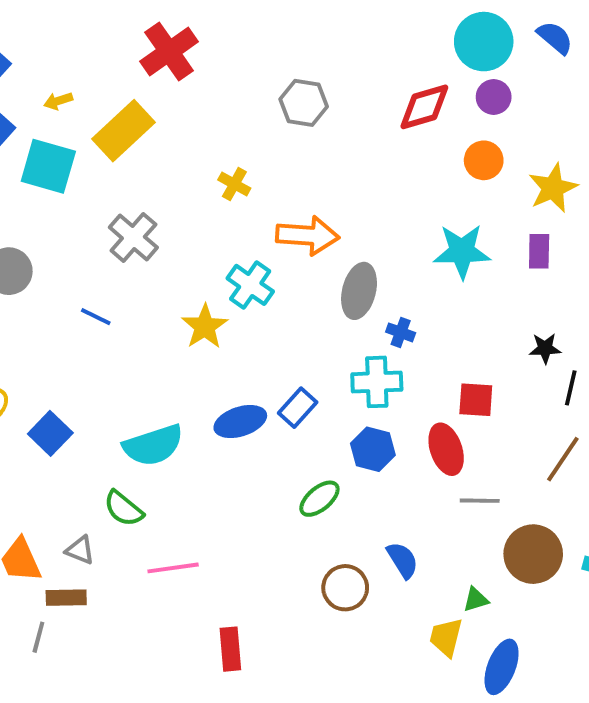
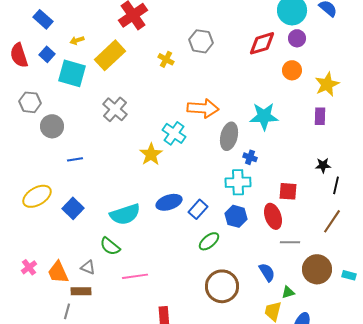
yellow cross: (234, 184) -> (166, 59), moved
cyan star: (462, 251) -> (264, 116), moved
blue line: (96, 317) -> (75, 159), moved, turned -35
blue rectangle: (298, 408) -> (198, 209), moved
blue semicircle: (403, 560) -> (267, 272), moved
brown circle: (345, 588) -> (222, 286), size x1.4

